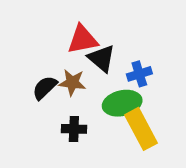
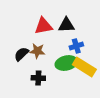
black triangle: (101, 58) -> (66, 25), moved, turned -42
yellow rectangle: (141, 129) -> (84, 67), moved, turned -30

